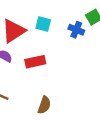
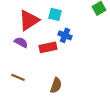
blue cross: (76, 30) -> (65, 35), moved

